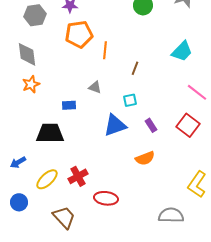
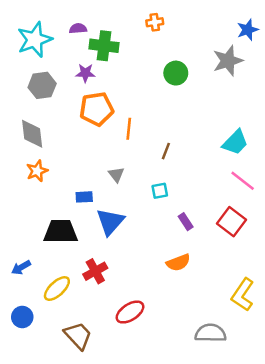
cyan trapezoid: (182, 51) -> (235, 142), moved
gray triangle: (95, 87) -> (116, 175), turned 32
blue triangle: (115, 125) -> (110, 222), moved, turned -30
red cross: (78, 176) -> (95, 271), moved
red ellipse: (106, 198) -> (130, 312), turned -40

